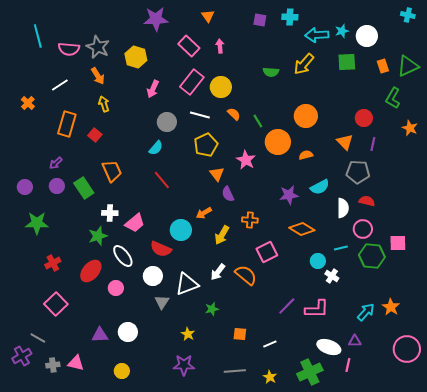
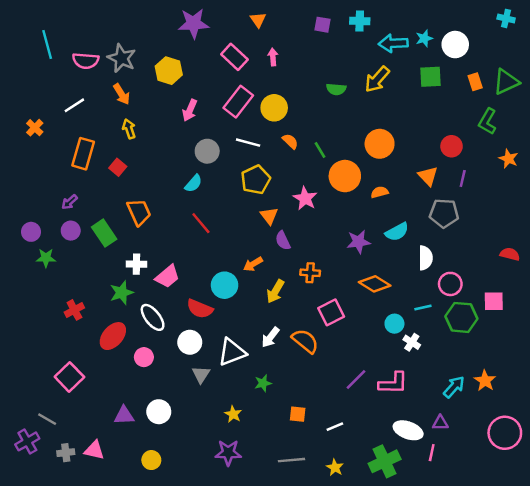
red semicircle: (367, 201) -> (510, 254), moved
green star: (37, 223) -> (46, 258), moved, size x0.7
red cross: (53, 263) -> (74, 310), moved

